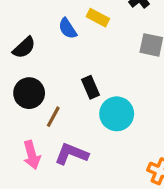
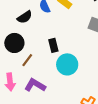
black semicircle: (24, 48) -> (25, 17), moved

